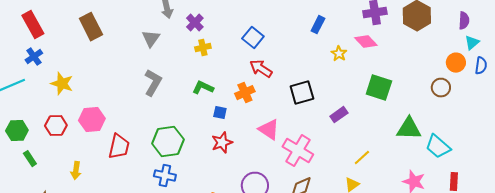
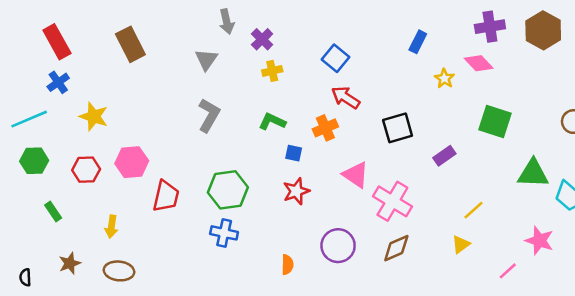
green hexagon: (17, 131) -> (34, 161), moved

